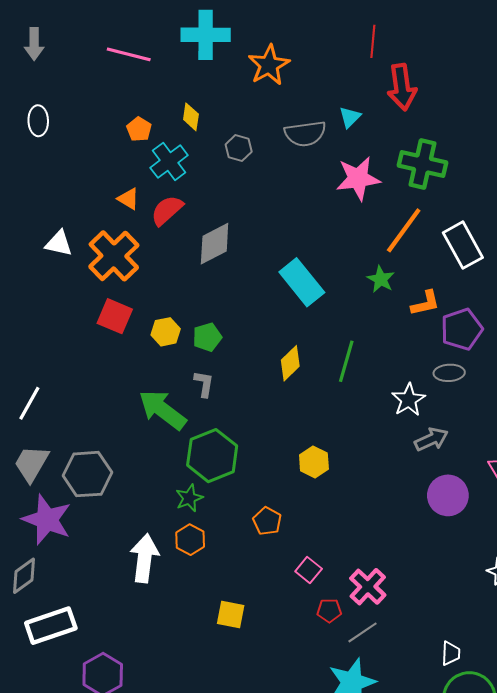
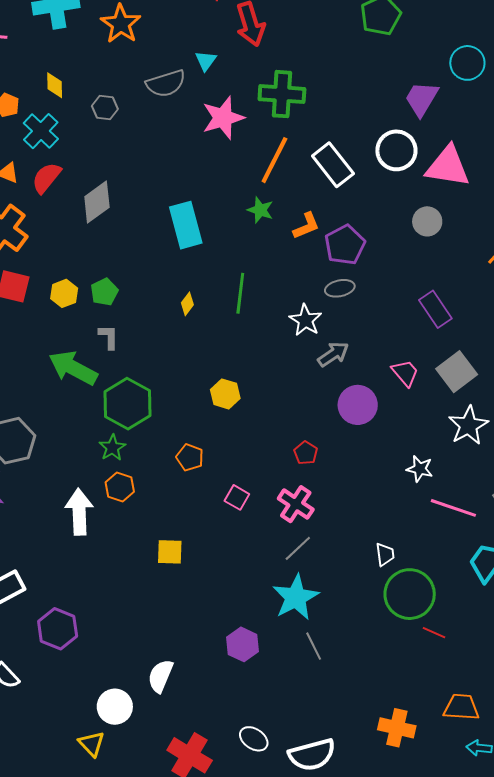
cyan rectangle: (302, 282) -> (186, 225), turned 33
yellow diamond: (290, 363) -> (187, 304), size x0.7
red pentagon: (329, 611) -> (306, 453), moved, turned -30

